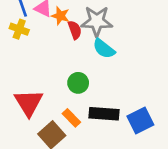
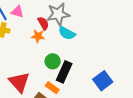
orange star: (60, 16) -> (38, 36), moved
black rectangle: (104, 114) -> (64, 72), moved, turned -60

